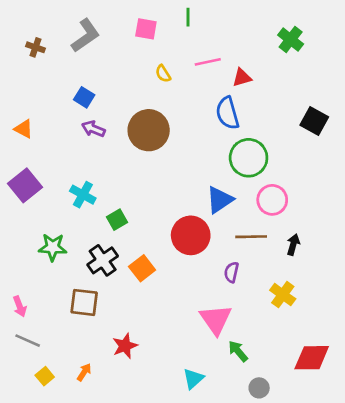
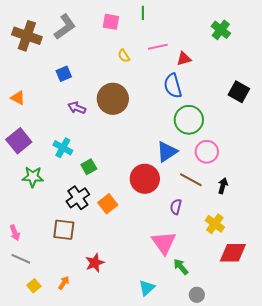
brown cross: (36, 47) -> (27, 36), size x2.0
blue square: (84, 97) -> (64, 74), turned 35
purple arrow: (93, 129) -> (77, 108), moved
brown line: (251, 237) -> (191, 180), turned 30
green star: (53, 247) -> (33, 177), moved
red diamond: (312, 358) -> (233, 253), moved

